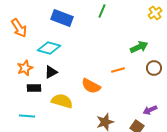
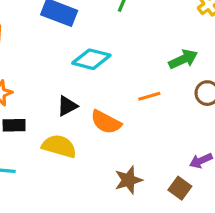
cyan diamond: (49, 48) -> (91, 59), moved
black triangle: (51, 72) -> (67, 106), moved

